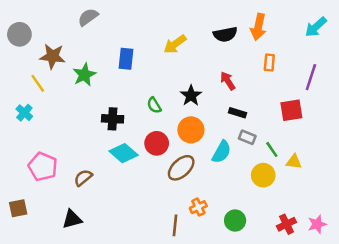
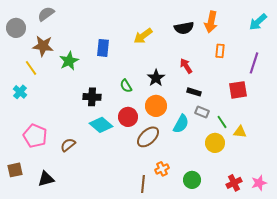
gray semicircle: (88, 17) -> (46, 14), moved
black triangle: (72, 219) -> (46, 179), moved

